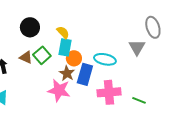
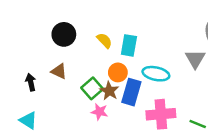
cyan rectangle: (65, 47) -> (129, 45), moved
green square: (42, 55) -> (92, 88), moved
pink star: (59, 90) -> (99, 112), size x0.6

